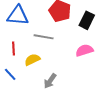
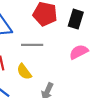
yellow semicircle: (32, 60) -> (24, 72), turned -91

